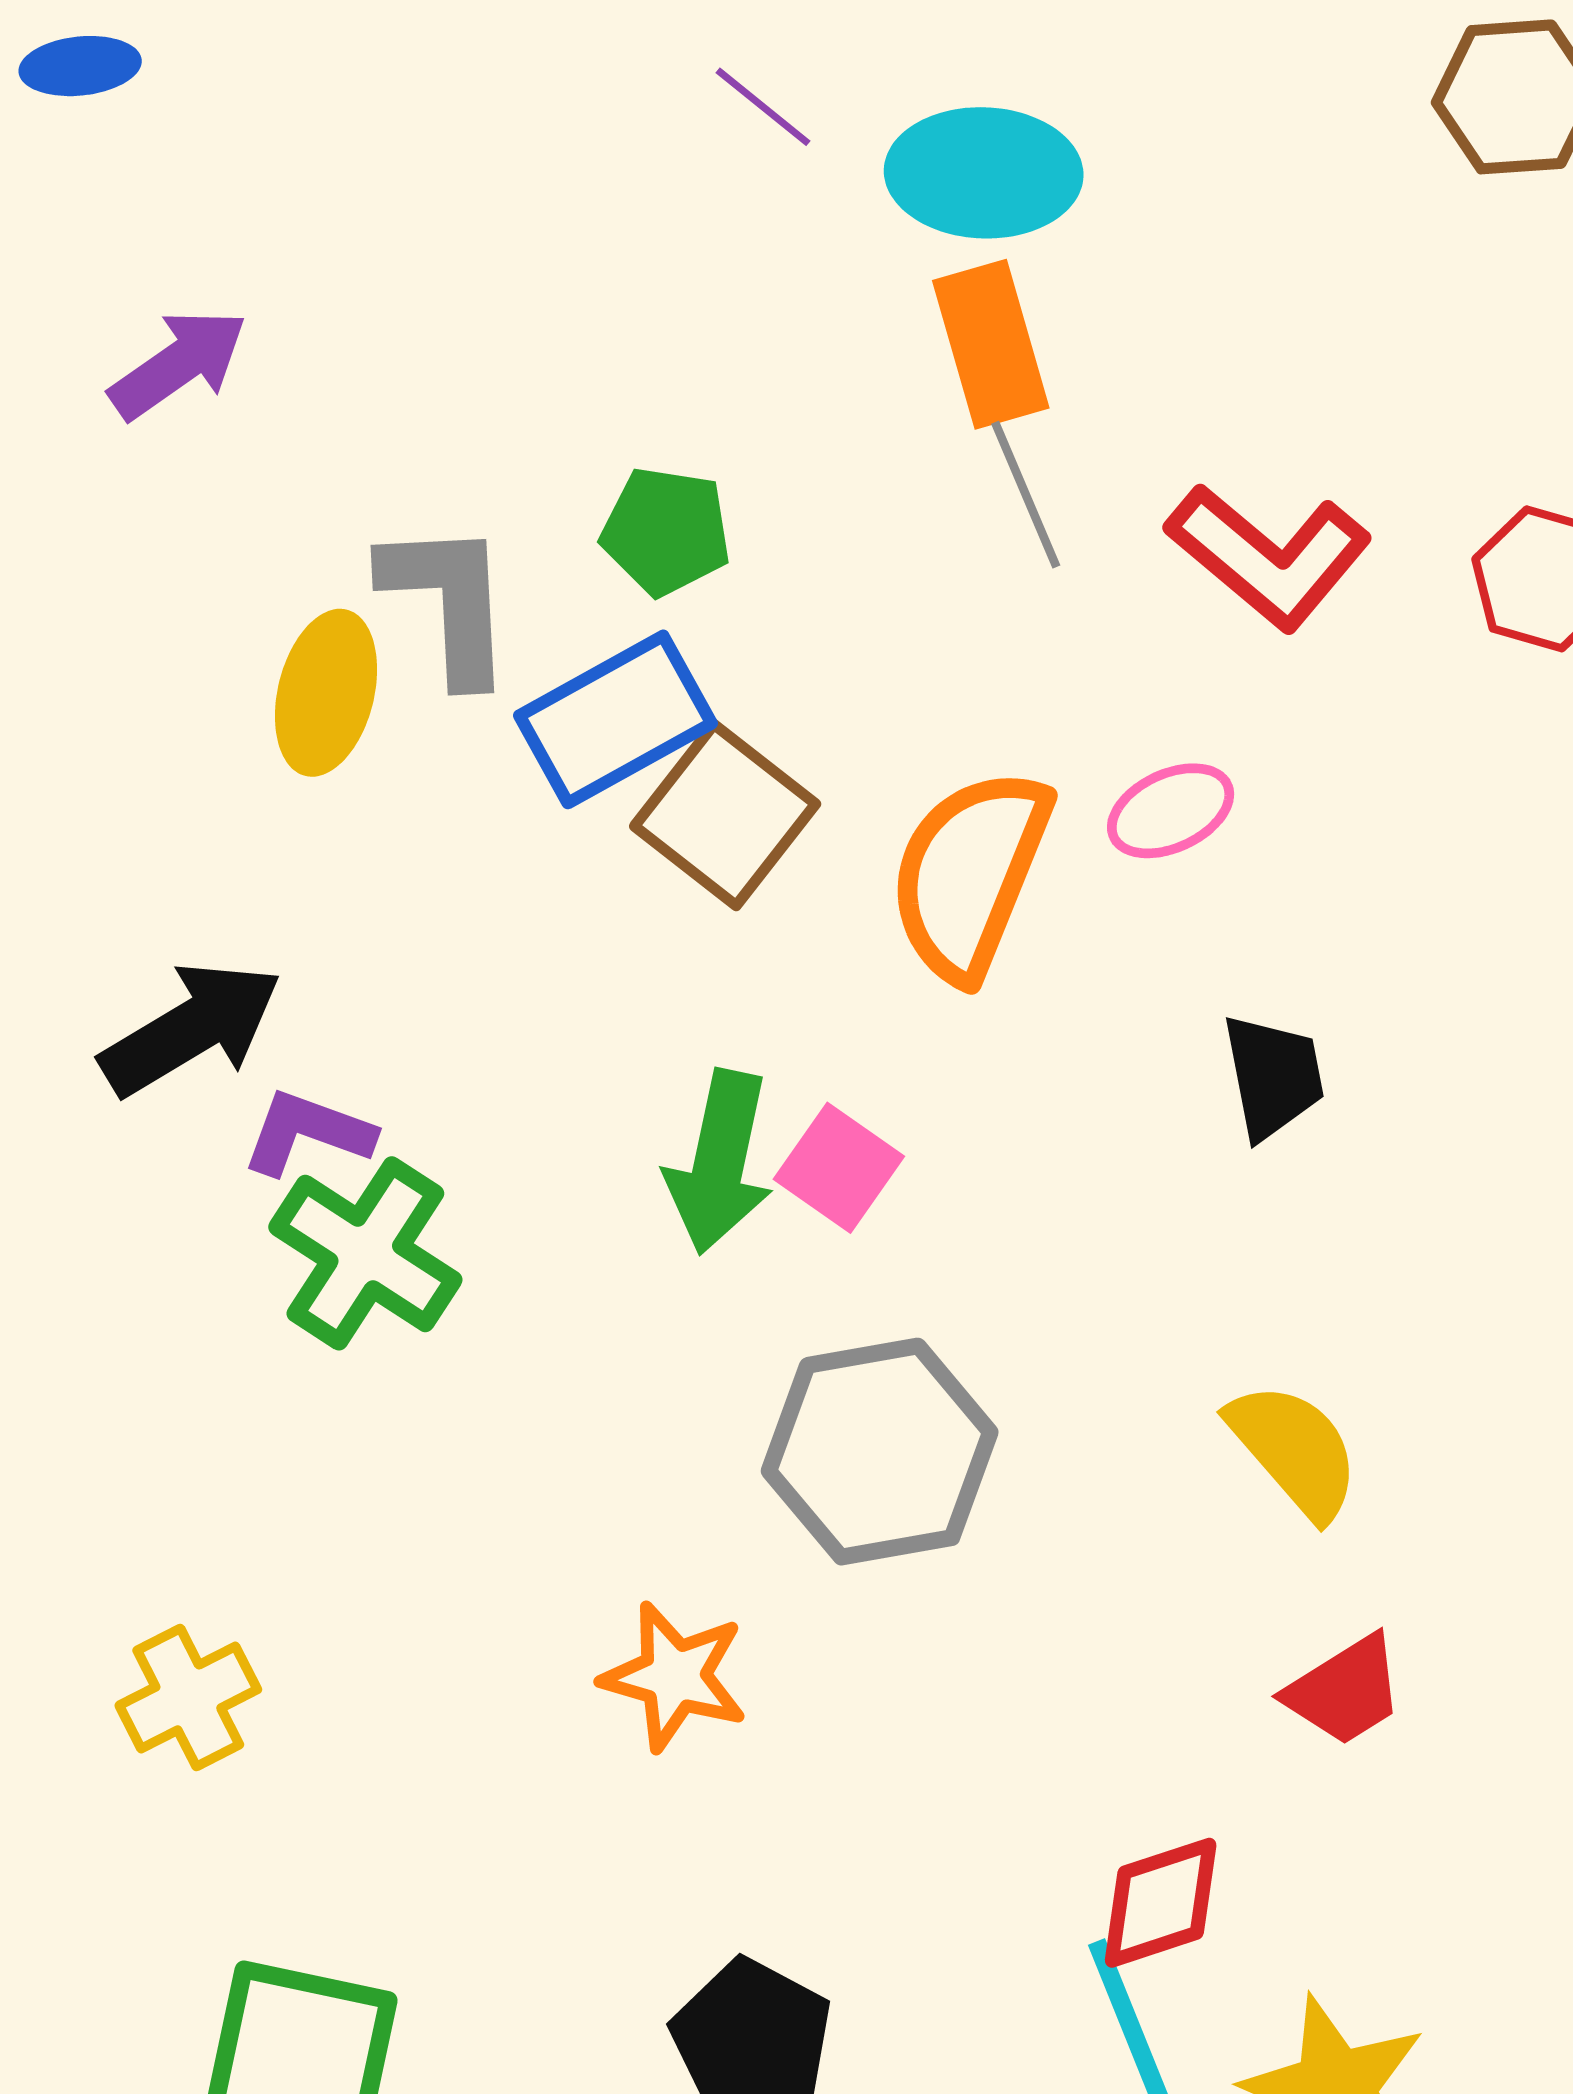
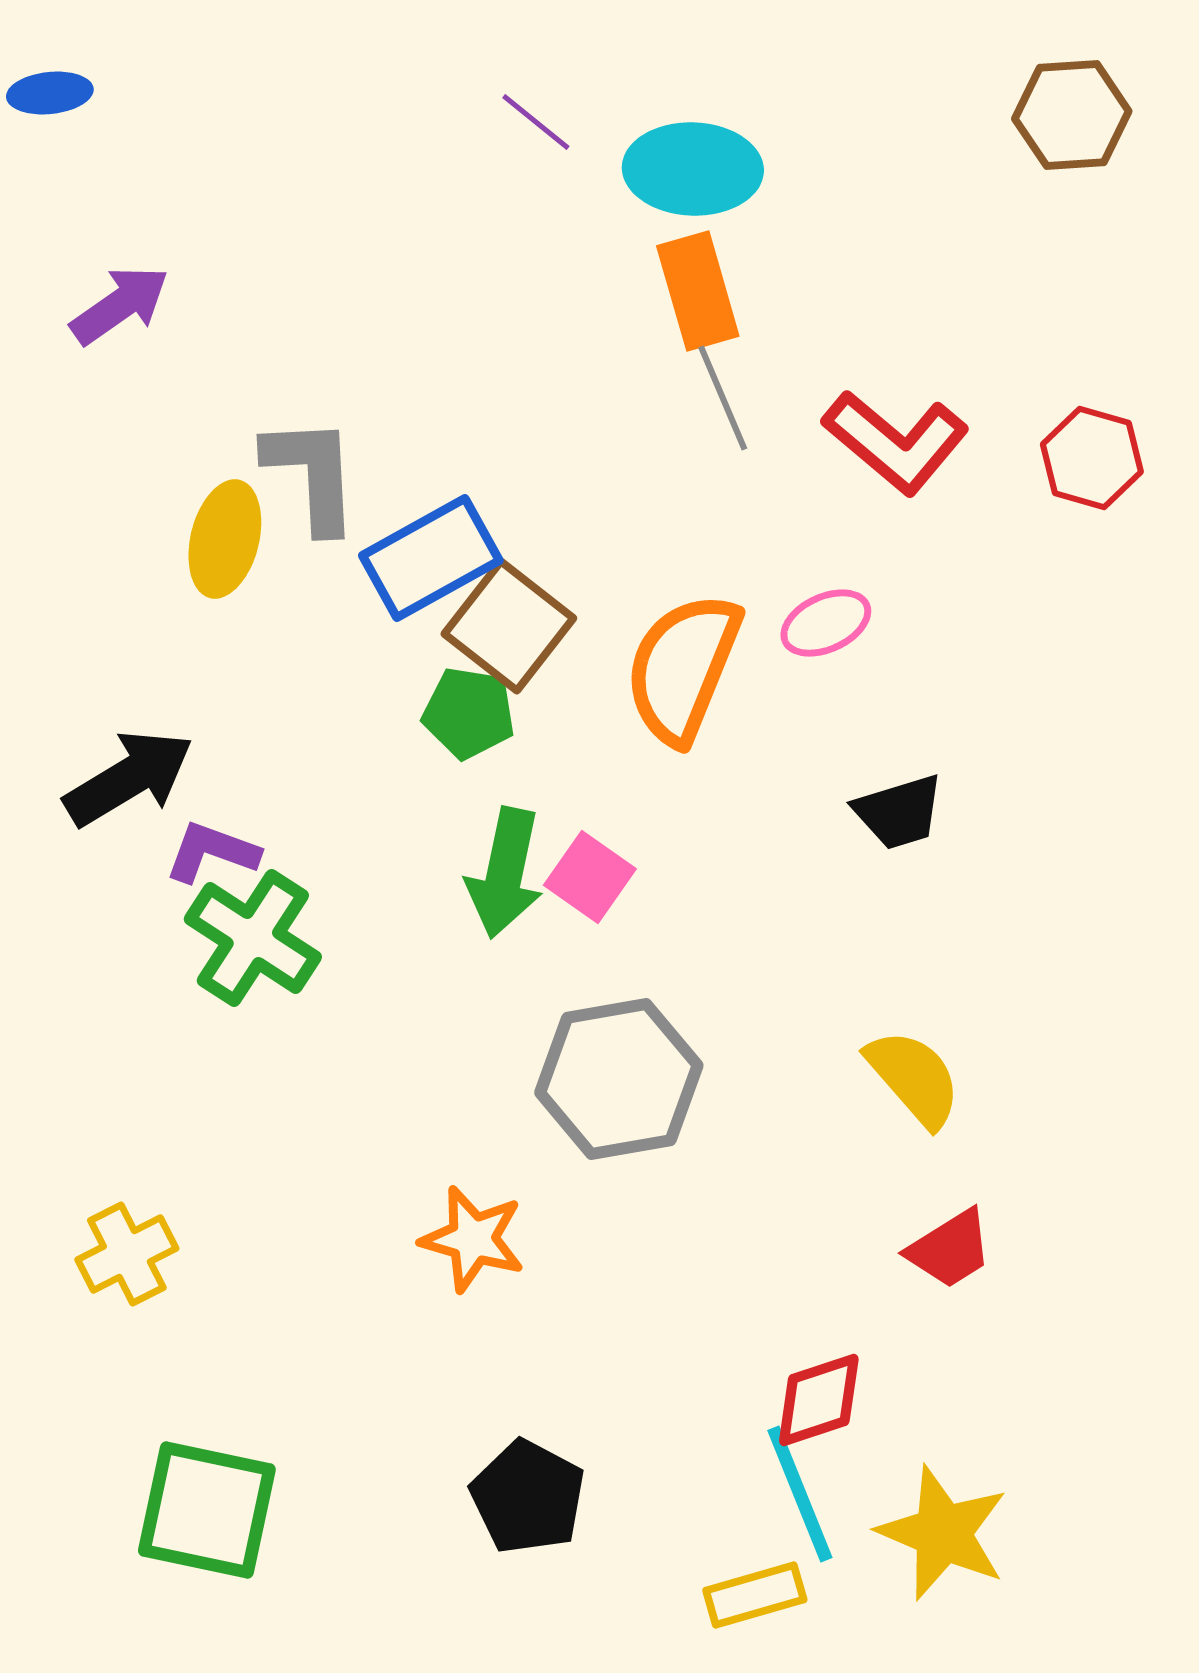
green pentagon: (666, 531) -> (469, 713), moved
black trapezoid: (1273, 1076) -> (899, 812), turned 84

